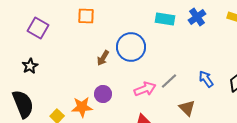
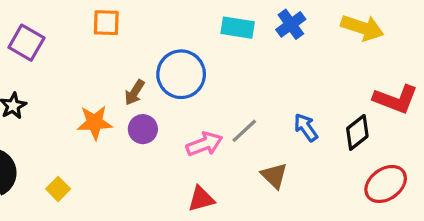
purple circle: (103, 94) -> (143, 129), moved
orange star: (82, 107) -> (95, 122), moved

